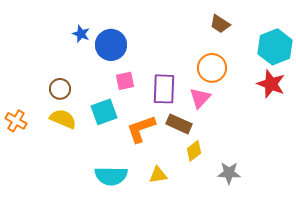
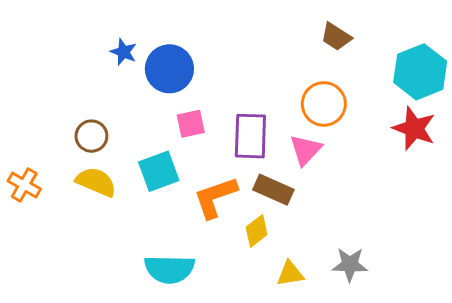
yellow diamond: (194, 151) -> (257, 231), moved
yellow triangle: (158, 175) -> (290, 274), moved

